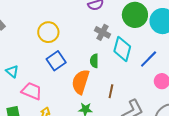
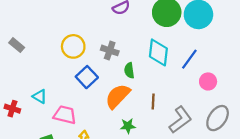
gray cross: (102, 32) -> (110, 50), moved
orange semicircle: (81, 82) -> (118, 96), turned 35

